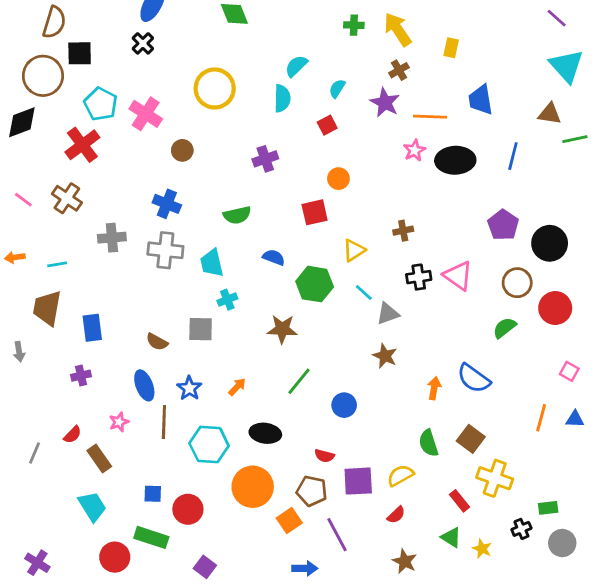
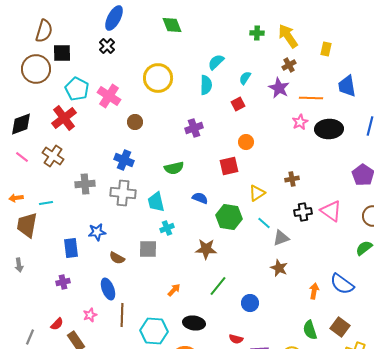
black diamond: (22, 122) -> (21, 124), moved
brown trapezoid: (47, 308) -> (27, 225), moved
blue star: (189, 388) -> (97, 232), moved, turned 30

